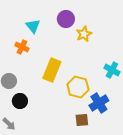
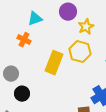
cyan triangle: (33, 26) -> (35, 19), turned 49
yellow hexagon: (78, 87) -> (80, 52), moved

